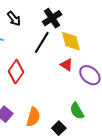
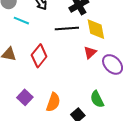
black line: (42, 42) -> (67, 28), turned 50
red triangle: (67, 65) -> (90, 52), turned 40

